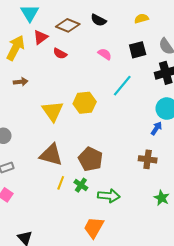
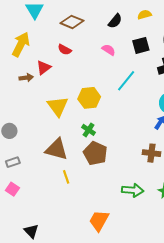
black semicircle: (99, 20) -> (115, 21), moved, turned -77
red triangle: (41, 37) -> (44, 68), moved
yellow line: (61, 183) -> (66, 177), turned -40
green cross: (81, 185) -> (89, 130), moved
green arrow: (109, 196) -> (133, 190), moved

